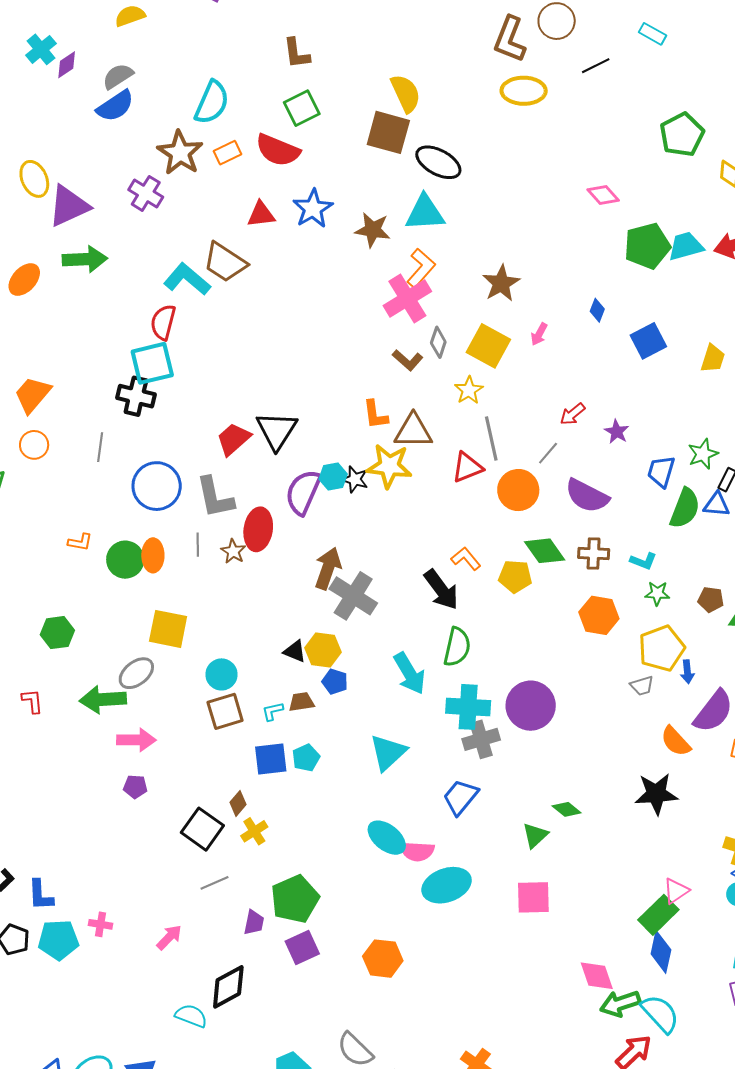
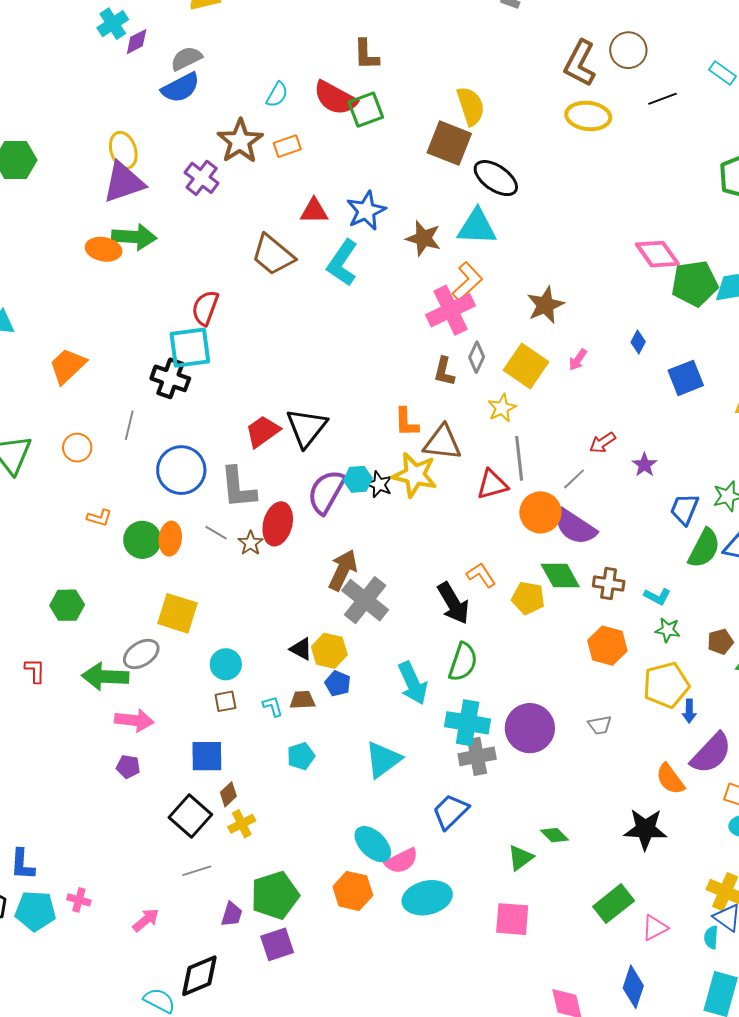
cyan semicircle: (212, 102) -> (277, 95), size x0.6
red semicircle: (278, 150) -> (335, 98), moved
yellow ellipse: (34, 179) -> (123, 150), moved
pink diamond: (603, 195) -> (657, 254), moved, size x1.4
cyan L-shape: (187, 279) -> (342, 263), moved, turned -102
orange ellipse: (24, 280) -> (104, 249), moved, turned 52
brown L-shape: (408, 360) -> (444, 371), turned 56
orange circle: (34, 445) -> (77, 448), moved
purple semicircle: (587, 496) -> (575, 527), moved
gray line: (198, 545) -> (216, 533), turned -65
brown pentagon: (711, 599) -> (720, 642), turned -30
gray trapezoid: (642, 686) -> (600, 725), moved
brown square: (225, 711) -> (225, 701), size x0.6
cyan L-shape: (273, 711) -> (273, 706), turned 80
blue square: (271, 759) -> (207, 756), moved
pink semicircle: (417, 851) -> (402, 861), turned -36
green rectangle: (658, 915) -> (614, 904), moved
orange hexagon: (383, 959) -> (353, 891), moved

